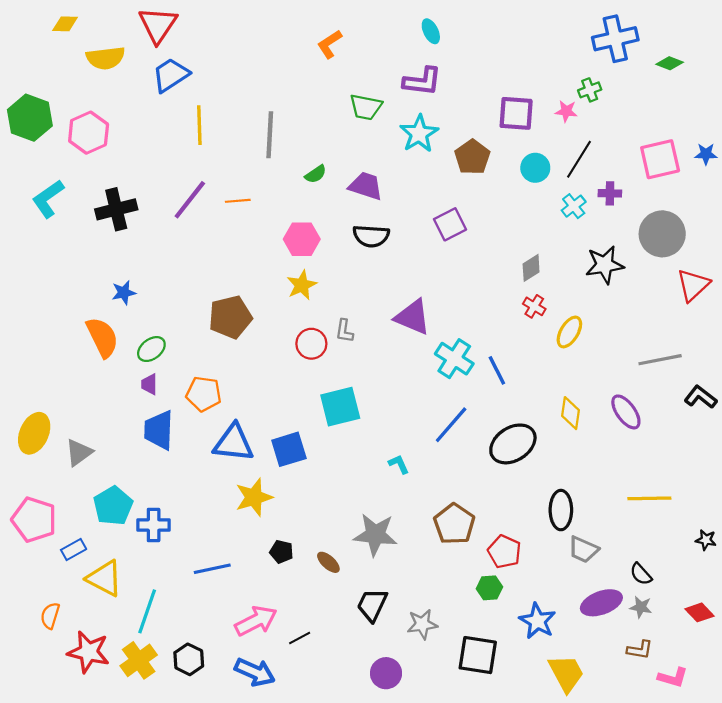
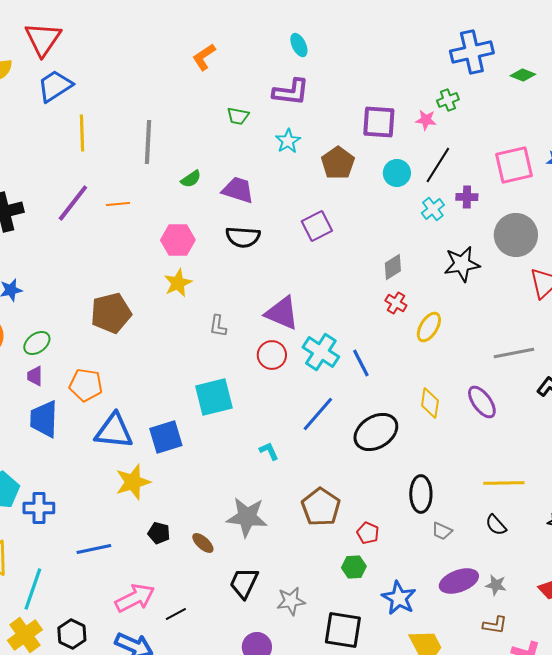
green trapezoid: (366, 107) -> (238, 116), size x0.7
cyan star: (419, 134) -> (288, 141), size x0.7
red circle: (311, 344) -> (272, 355), moved
gray trapezoid: (583, 550) -> (442, 531), size x0.7
red pentagon: (504, 552) -> (368, 533), size x0.7
black semicircle: (641, 574) -> (496, 525), moved

